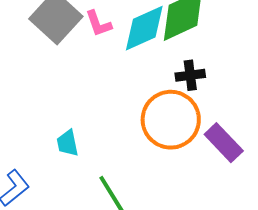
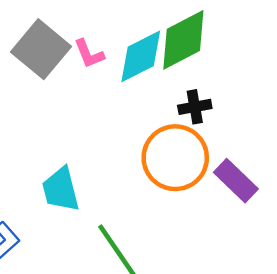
cyan trapezoid: (68, 143) -> (61, 189), size x1.5

